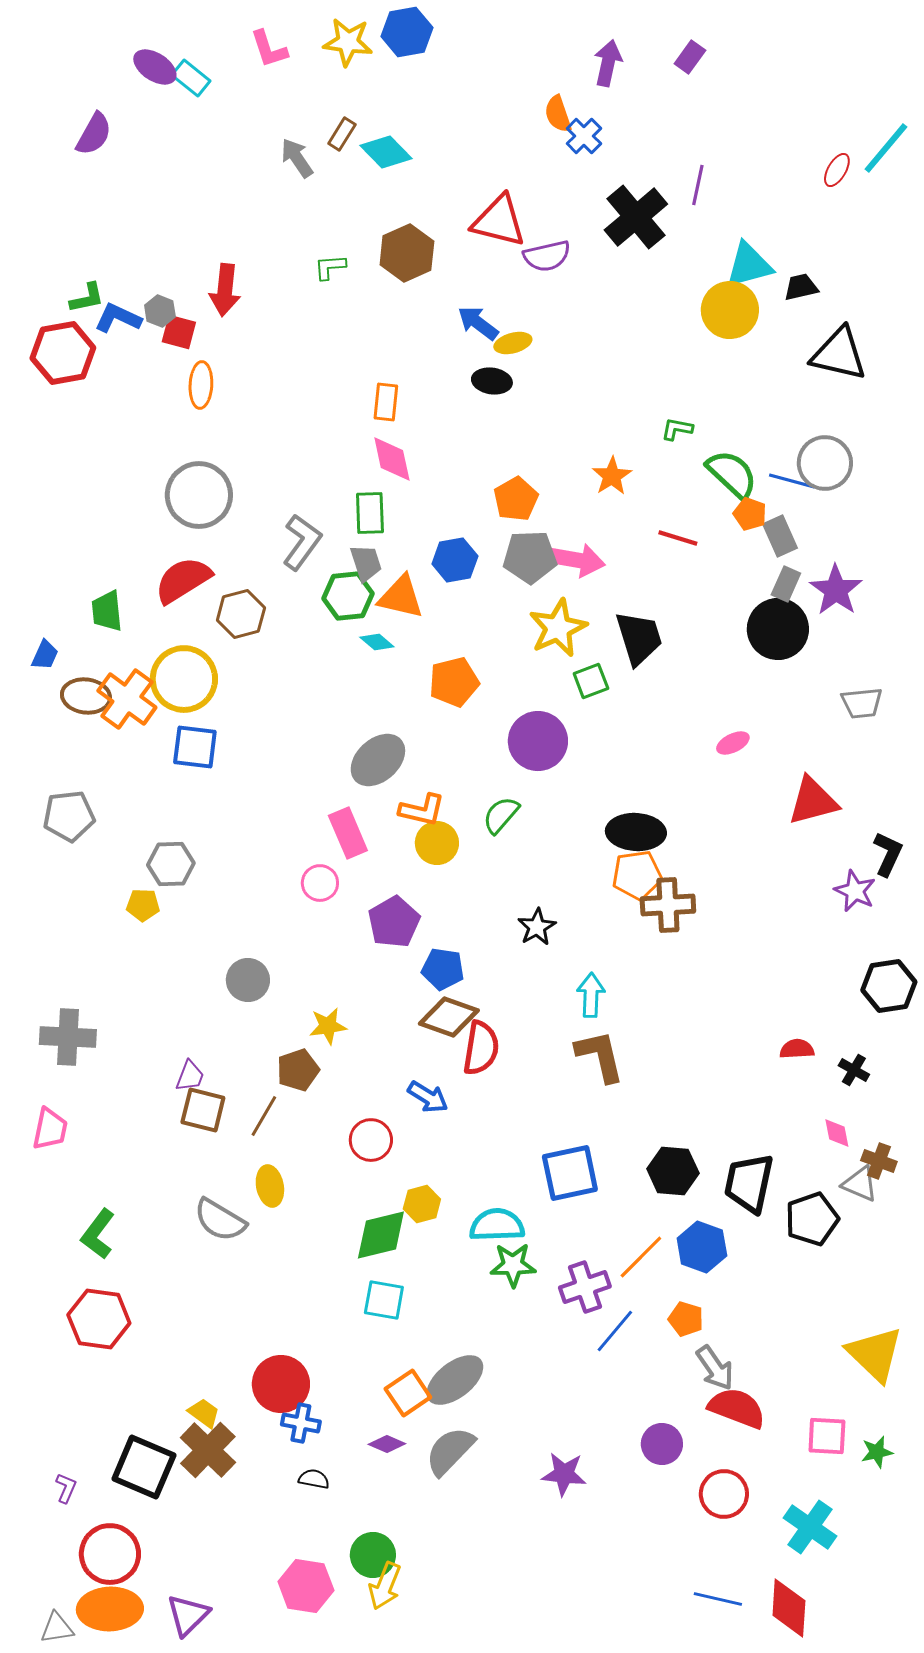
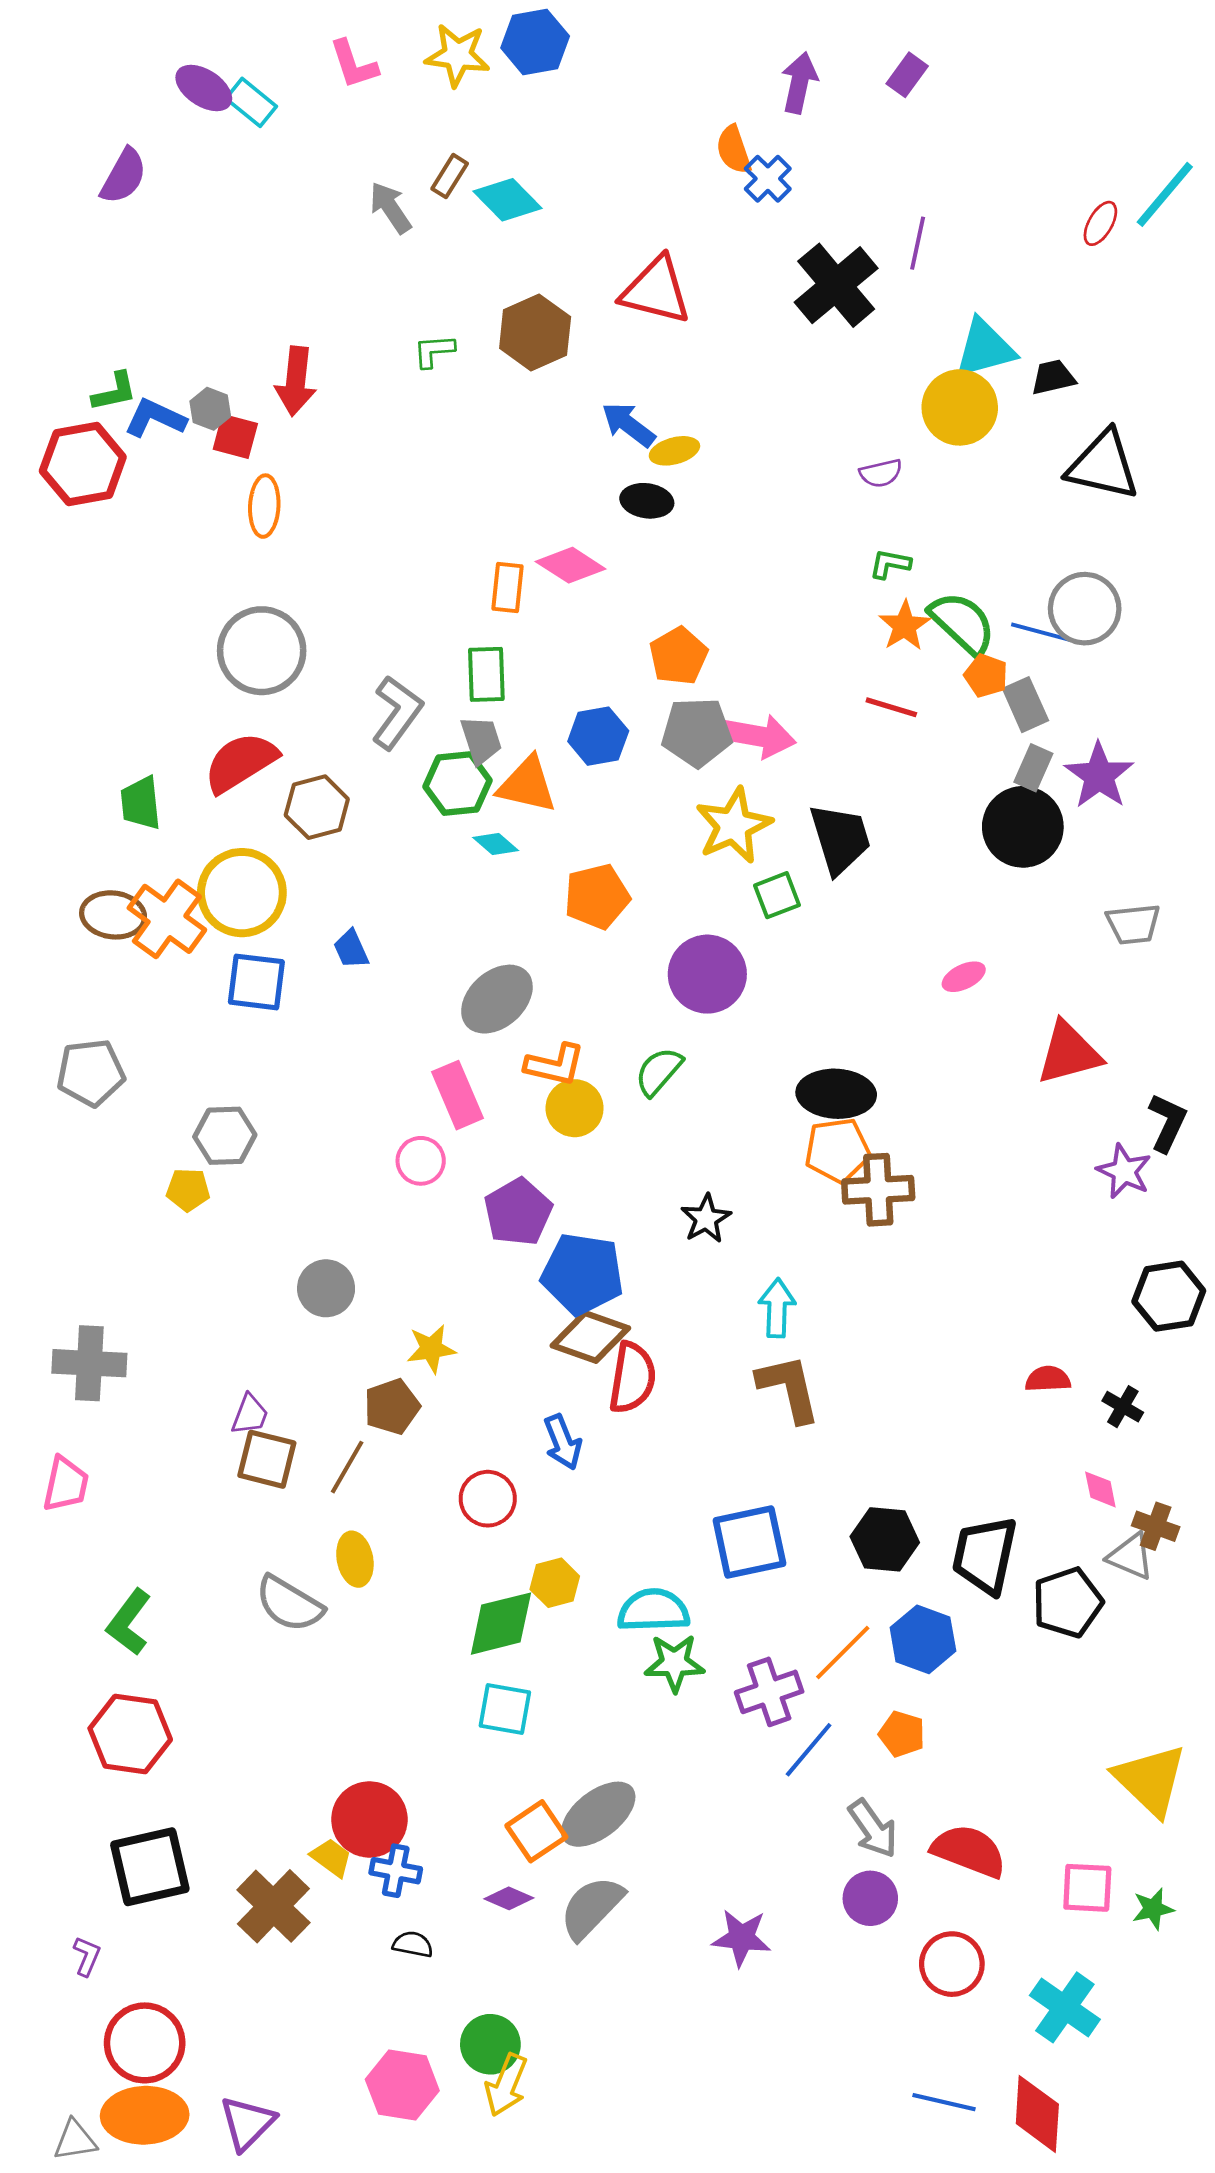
purple semicircle: (547, 256) -> (881, 473), moved, size x0.7
orange rectangle: (386, 402) -> (507, 588), moved
pink diamond: (392, 459) -> (571, 565), moved, turned -45
orange star: (612, 476) -> (905, 626), moved
blue trapezoid: (45, 655) -> (351, 949), moved, turned 132
blue pentagon: (443, 969) -> (582, 1274), size x1.5
blue arrow: (428, 1097) -> (563, 1442), turned 36
gray arrow: (715, 1368) -> (873, 1829), moved
yellow trapezoid: (204, 1413) -> (331, 1858), moved
black square: (144, 1467) -> (150, 1867), moved, turned -36

